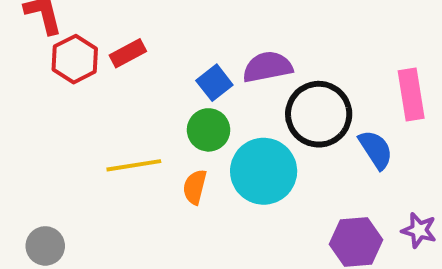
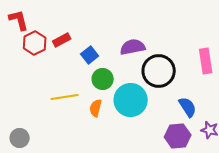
blue square: (214, 83) -> (90, 55), moved
blue semicircle: (376, 150) -> (188, 107), moved

